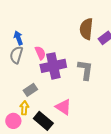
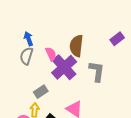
brown semicircle: (86, 29) -> (76, 46), moved
purple cross: (53, 66) -> (64, 67), turned -30

